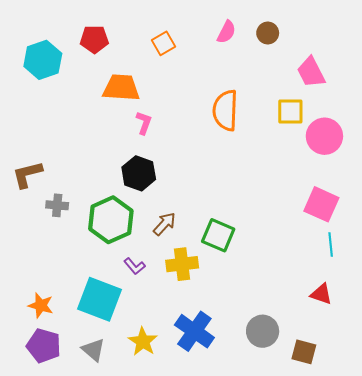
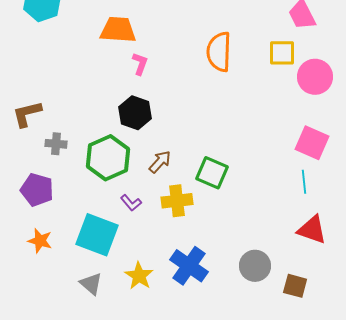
cyan line: (331, 245) -> (304, 182), moved
red triangle: (321, 294) -> (312, 230), size x1.4
purple pentagon: (44, 346) -> (37, 190), moved

